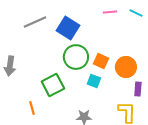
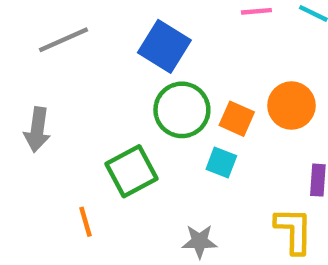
gray line: (35, 22) -> (64, 40), moved
orange circle: (126, 67) -> (291, 106), moved

